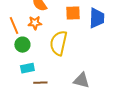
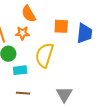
cyan rectangle: (27, 68) -> (20, 70), moved
gray triangle: (81, 80) -> (64, 94), turned 42

